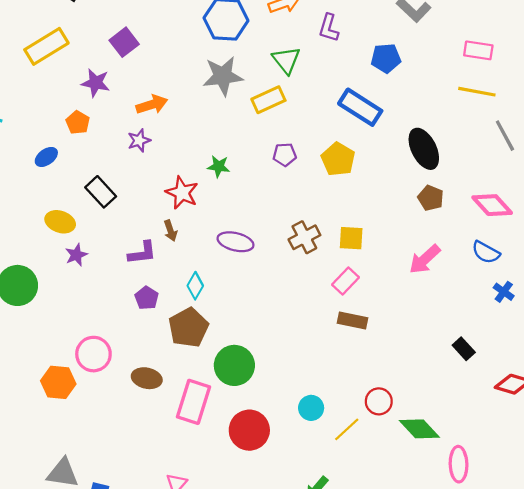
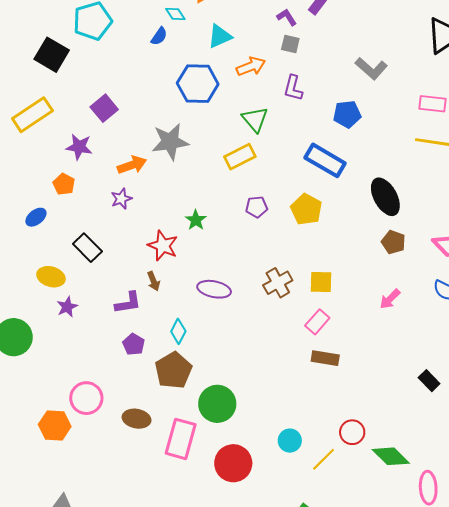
gray star: (223, 76) -> (170, 142), moved
green star: (218, 166) -> (196, 220), turned 30
pink arrow: (425, 259) -> (390, 299), size x0.7

